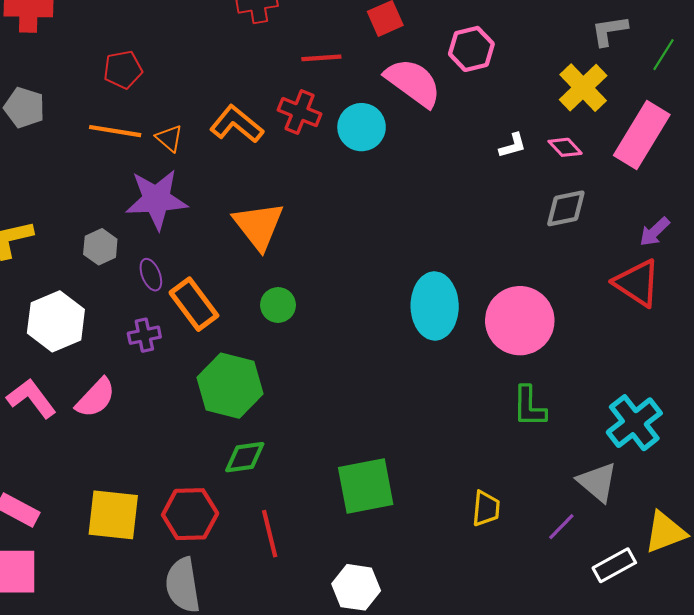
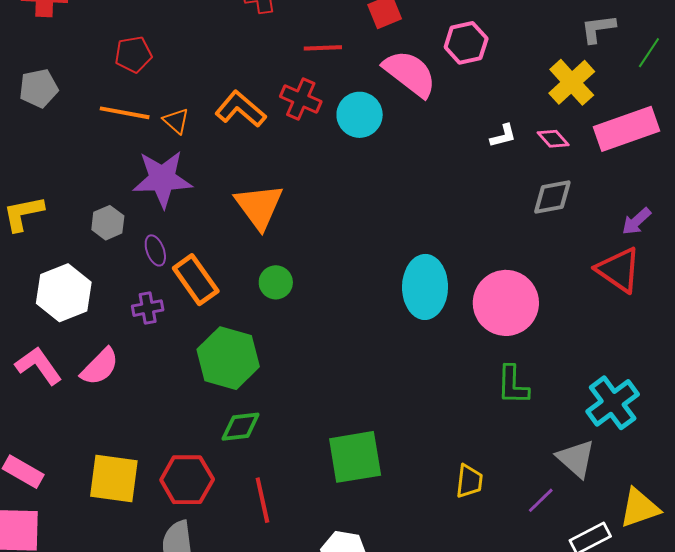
gray pentagon: (24, 108) -> (39, 88), turned -30
pink rectangle: (642, 135) -> (626, 129), turned 38

